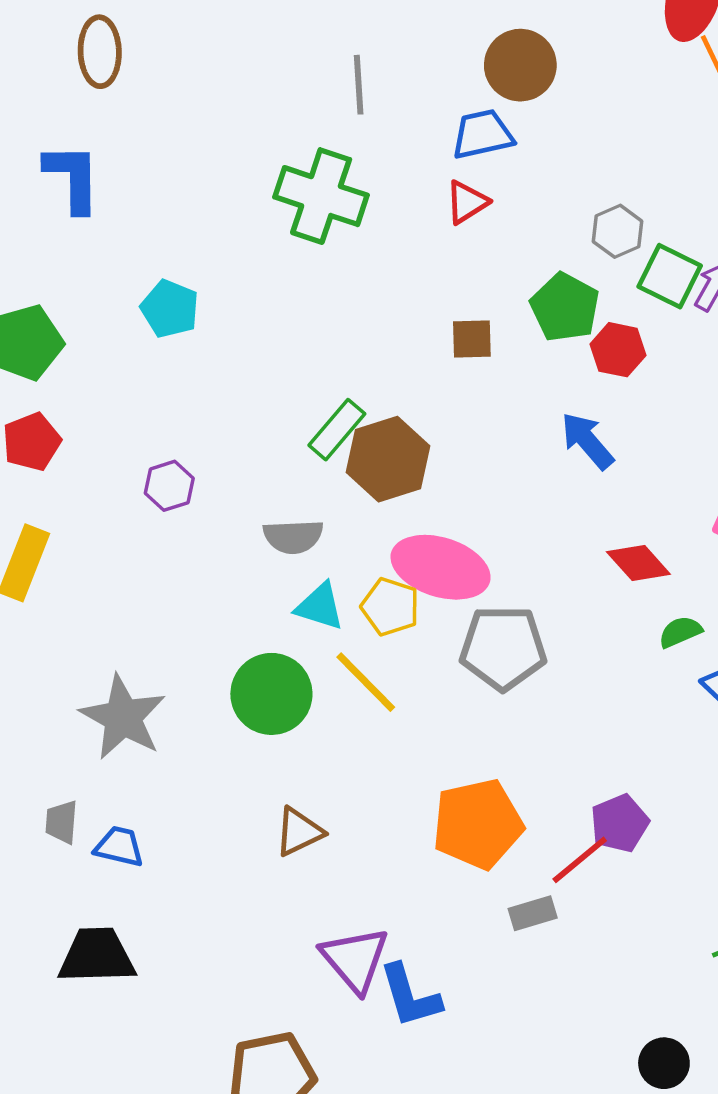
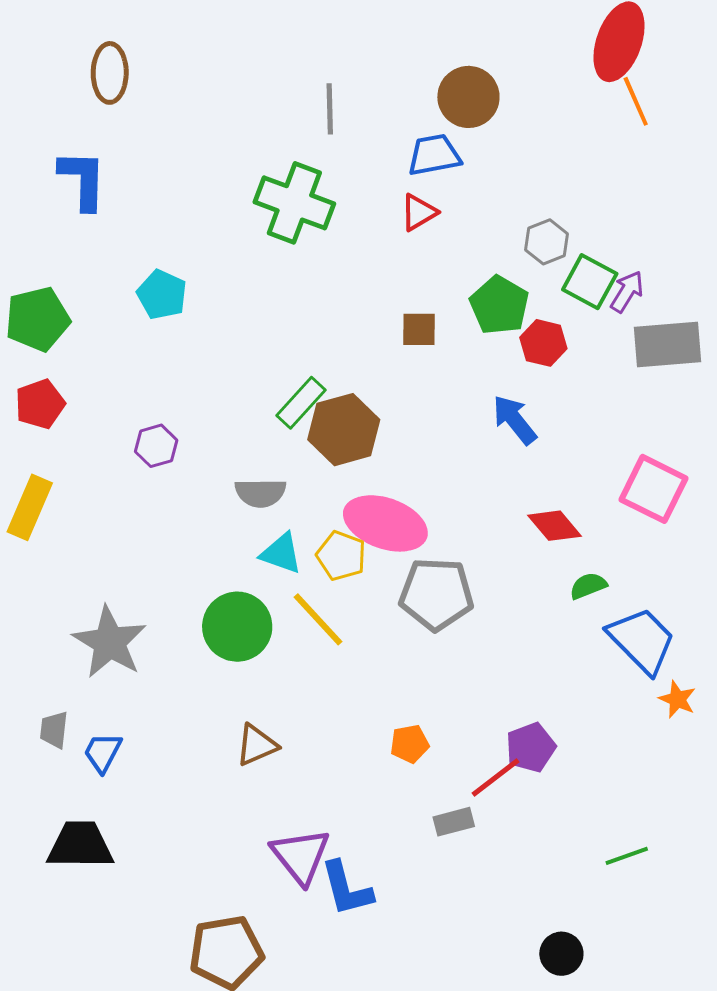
orange pentagon: (478, 824) -> (410, 744), size x0.5
blue trapezoid: (119, 847) -> (103, 752), turned -78

